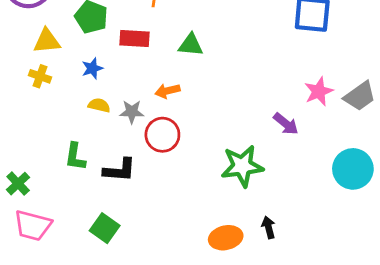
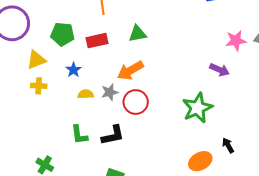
orange arrow: (167, 91) -> (130, 70), size x1.5
pink star: (319, 91) -> (236, 41), turned 30

